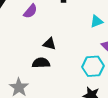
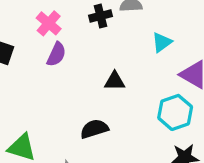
black triangle: (49, 44) -> (115, 81), moved

